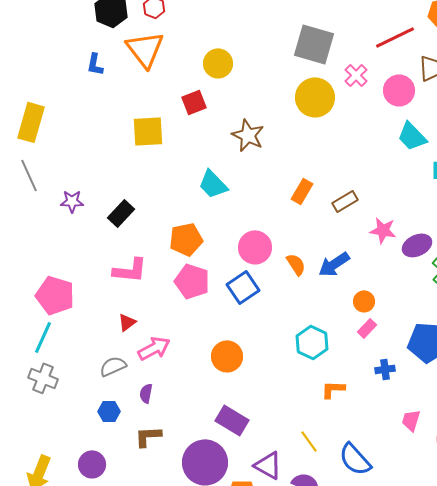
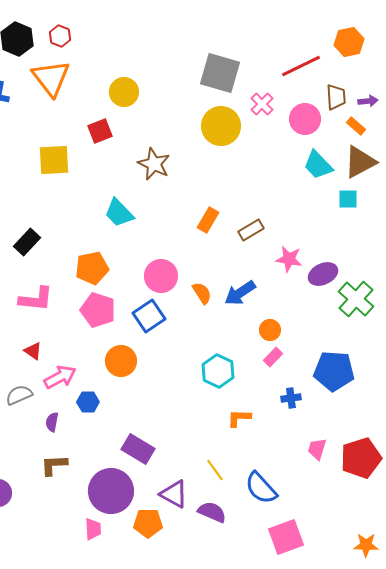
red triangle: (127, 322) -> (33, 351), turned -48
orange circle: (227, 356) -> (121, 361), moved
blue hexagon: (109, 411) -> (88, 402), moved

